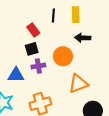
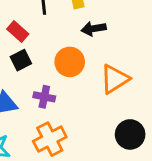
purple cross: (38, 66) -> (44, 97), moved, turned 32
orange triangle: (78, 84) -> (115, 79), moved

